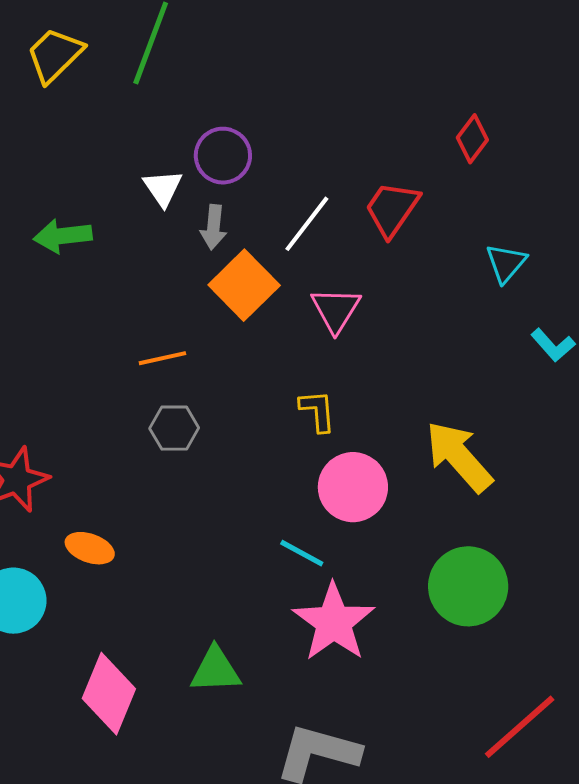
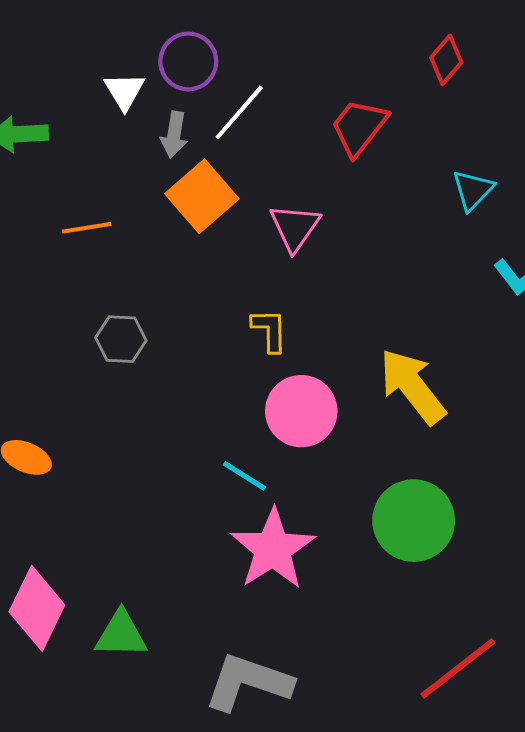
white line: (307, 224) -> (239, 112), moved
orange line: (162, 358) -> (87, 228), moved
green triangle: (215, 670) -> (121, 634), moved

